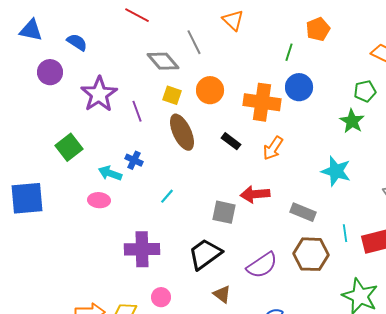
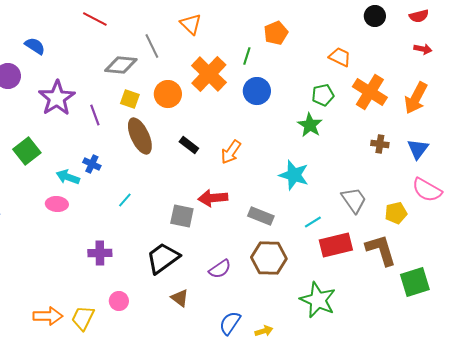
gray diamond: (163, 61) -> (121, 65), turned -44
orange cross: (262, 102) -> (209, 74), moved, turned 36
cyan line: (345, 233) -> (313, 222), moved, turned 66
purple cross: (142, 249) -> (100, 253), size x0.7
purple semicircle: (262, 265) -> (220, 269), size x0.7

